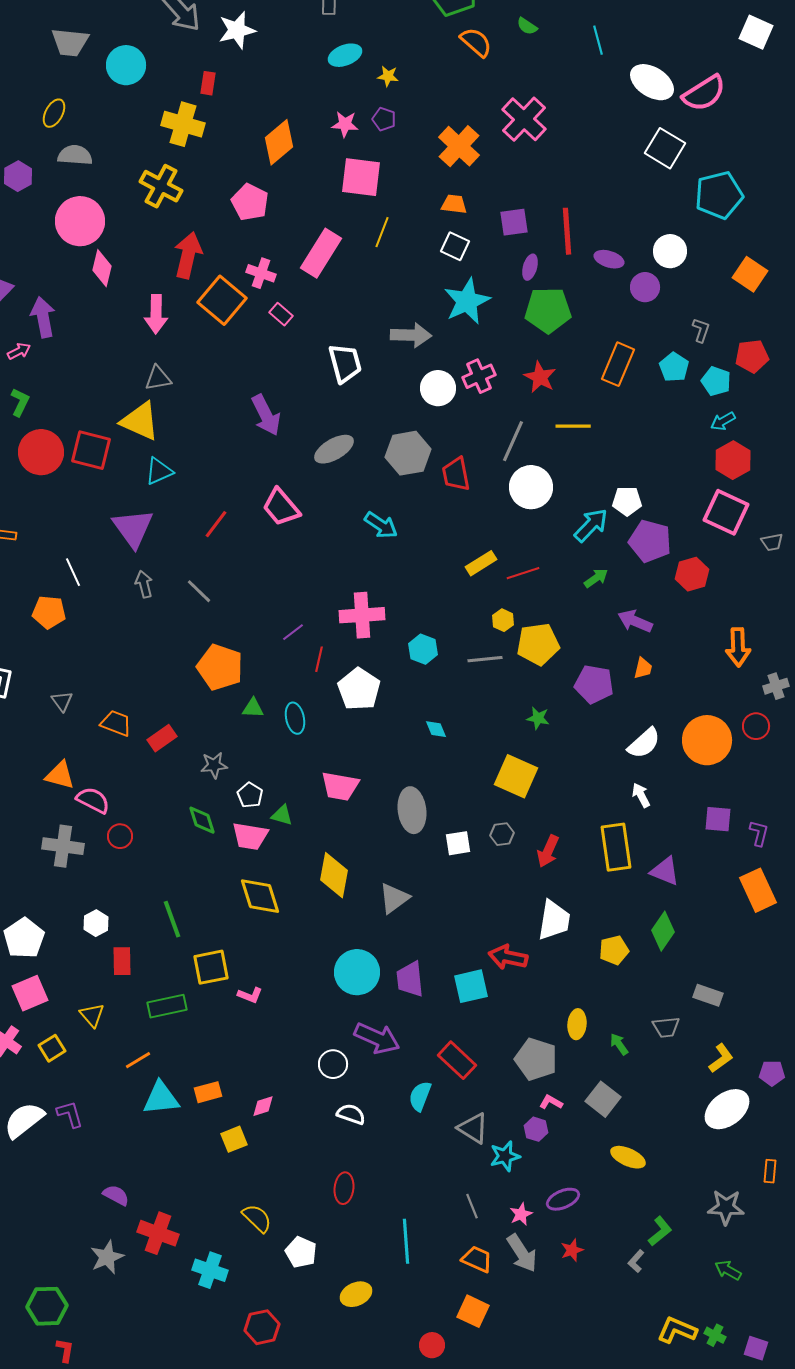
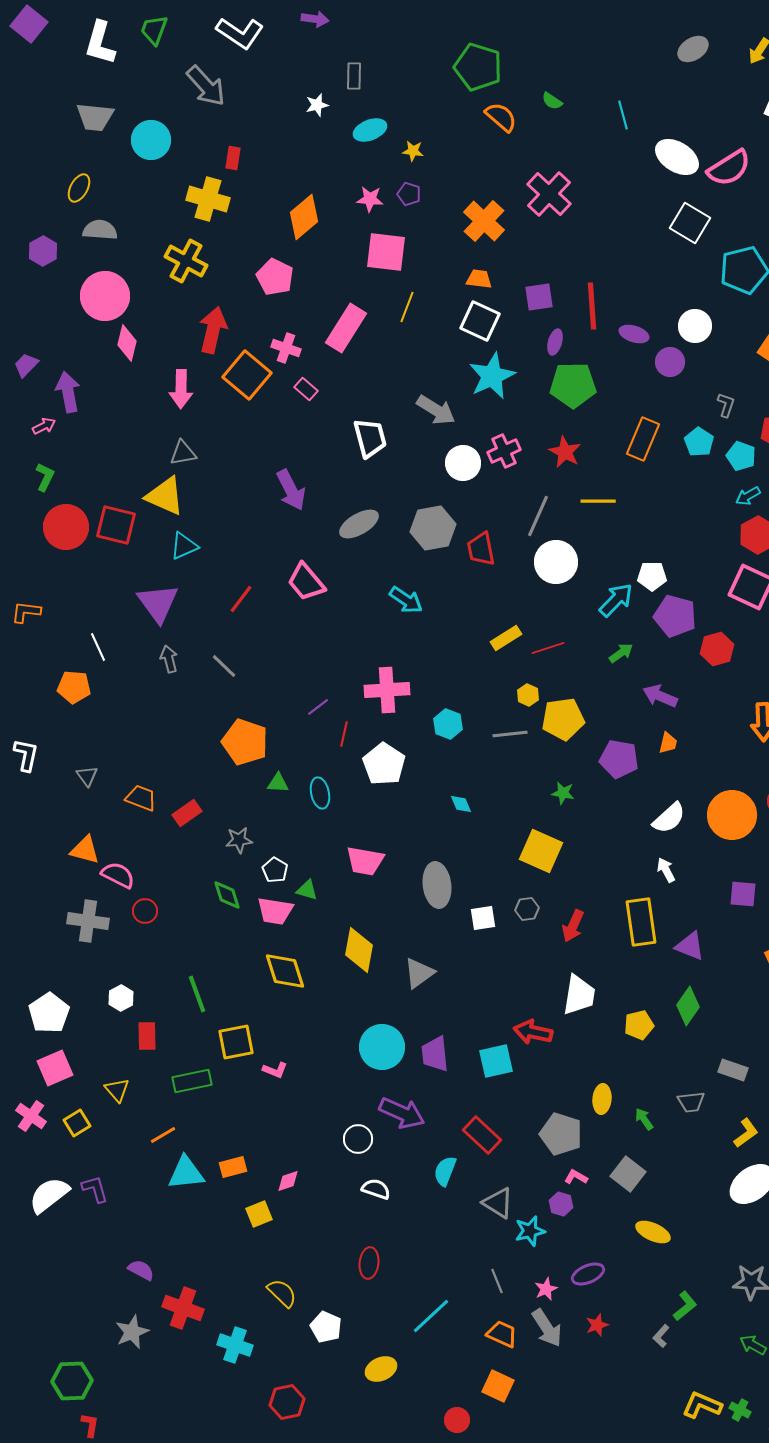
white star: (237, 30) -> (317, 105), moved, size x0.6
white square: (455, 246) -> (480, 321), size x1.4
gray arrow: (411, 335) -> (436, 410), turned 30
cyan line: (406, 1241) -> (431, 1316), turned 51

